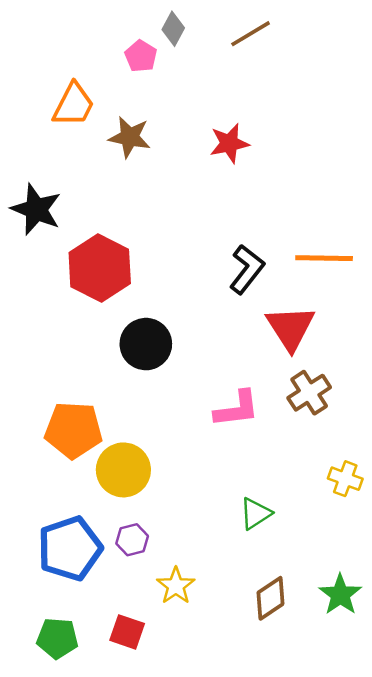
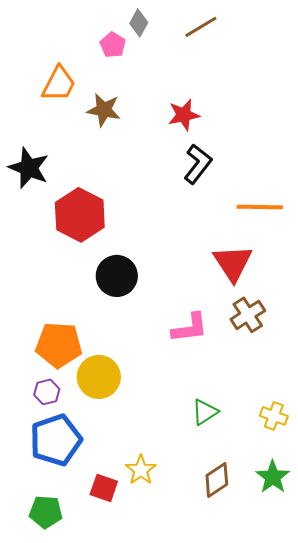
black L-shape: (247, 269) -> (198, 164), moved
yellow cross: (345, 479) -> (274, 416), moved
purple hexagon: (132, 540) -> (47, 392), moved
red square: (127, 632) -> (104, 488), moved

